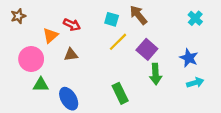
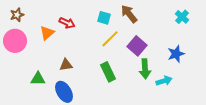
brown triangle: (71, 55) -> (66, 65), moved
blue star: (189, 58) -> (176, 54), turned 30
pink circle: (31, 59) -> (15, 41), moved
cyan arrow: (195, 83) -> (164, 81), moved
green rectangle: (120, 93) -> (108, 72), moved

